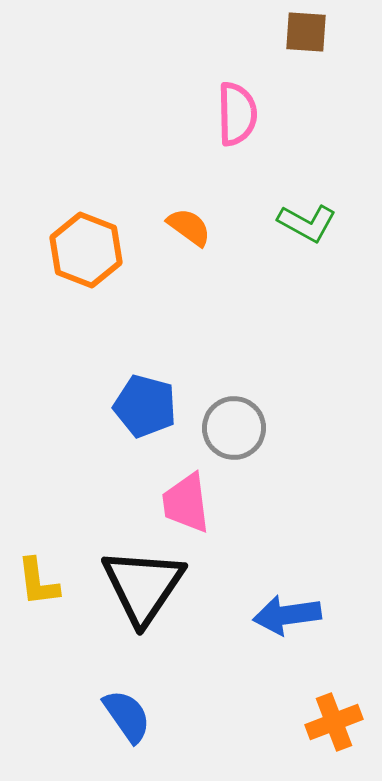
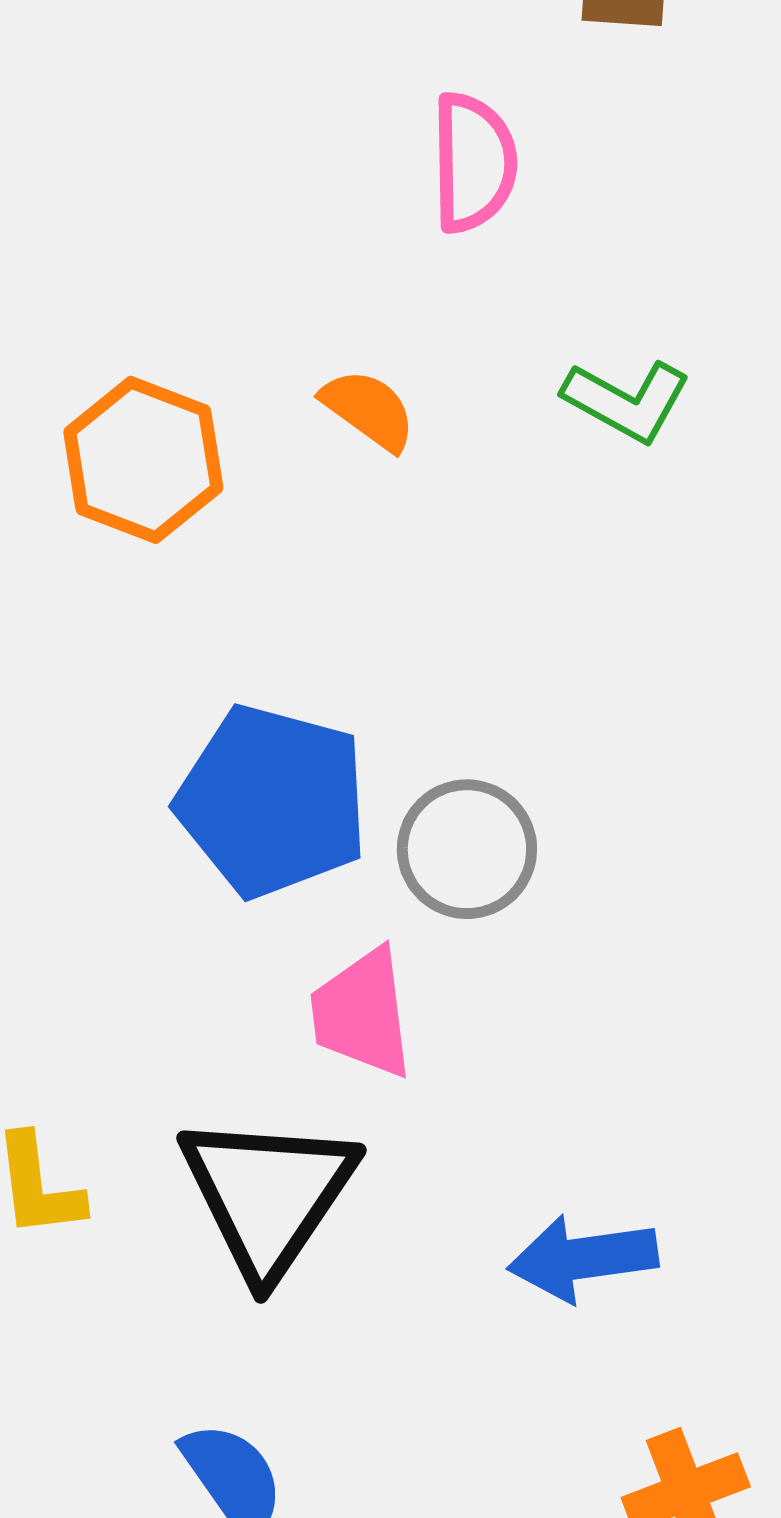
blue pentagon: (145, 406) -> (272, 801), size x1.4

